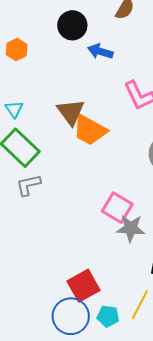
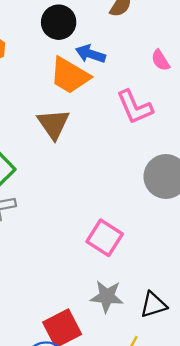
orange trapezoid: (90, 130) -> (70, 76), moved
gray star: (131, 228) -> (107, 297), moved

